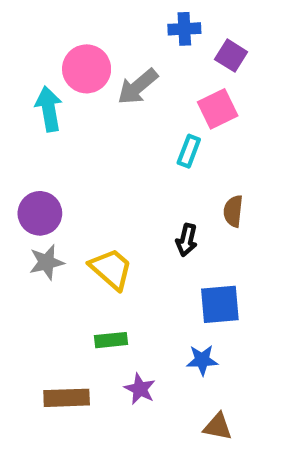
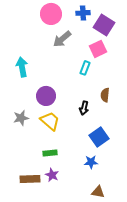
purple square: (231, 56) -> (104, 25), size x1.5
pink circle: (87, 69) -> (51, 14), moved
cyan arrow: (49, 109) -> (22, 67), moved
purple circle: (40, 213) -> (46, 96), moved
blue square: (220, 304) -> (99, 137), turned -30
purple star: (140, 389) -> (52, 175), moved

